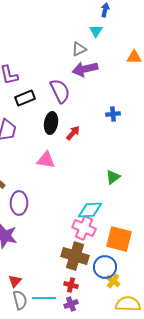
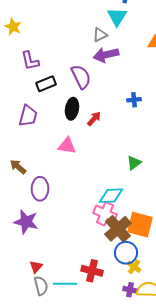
cyan triangle: (96, 31) -> (117, 17), size x1.5
brown cross: (75, 256) -> (118, 229), moved, turned 32
red cross: (71, 285) -> (92, 271), size x1.5
purple cross: (71, 304) -> (130, 290), moved, turned 32

